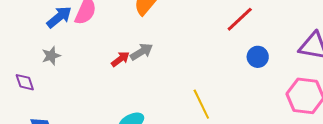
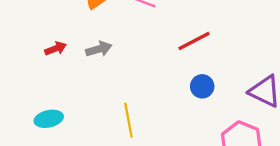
gray arrow: (142, 52) -> (99, 49), moved

